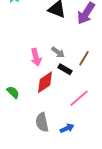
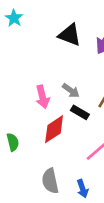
green semicircle: (13, 92) -> (13, 142), turned 32
blue arrow: (67, 128) -> (83, 189), turned 96

